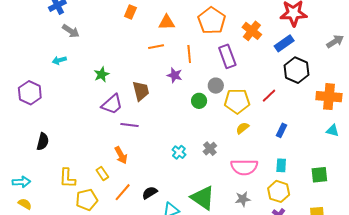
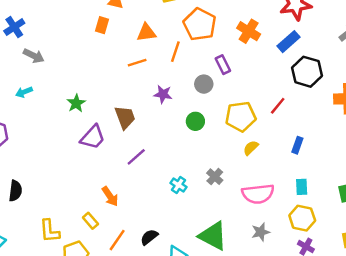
orange line: (189, 54) -> (175, 52), moved, turned 30
purple rectangle: (227, 56) -> (223, 65), size x0.7
gray circle: (216, 86) -> (204, 84), moved
purple line: (129, 125) -> (136, 157), moved, turned -42

